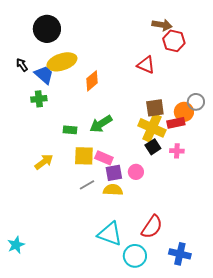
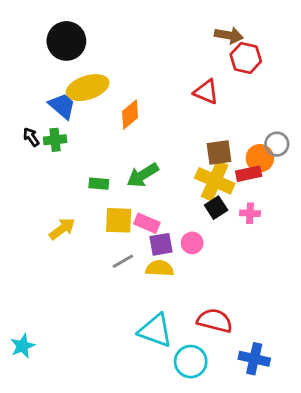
black arrow: (22, 65) -> (31, 137), moved
red semicircle: (152, 227) -> (215, 321), turned -110

